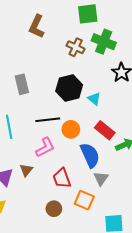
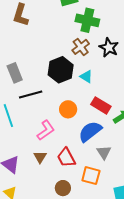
brown cross: (76, 47) -> (81, 47), moved, turned 36
black line: (48, 120) -> (31, 95), moved
blue semicircle: (90, 155) -> (90, 131), turned -95
brown triangle: (26, 170) -> (40, 157), moved

